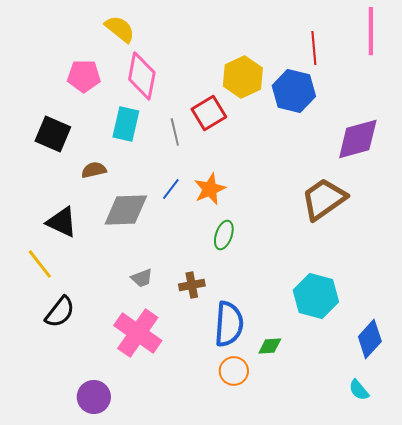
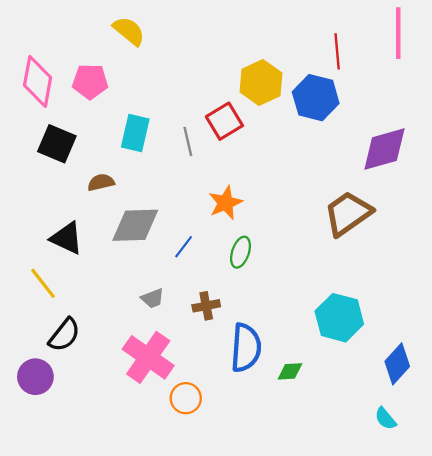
pink diamond: (142, 76) -> (38, 81), moved
blue line: (171, 189) -> (184, 247), moved
orange circle: (234, 371) -> (186, 398), moved
purple circle: (94, 397) -> (35, 377), moved

